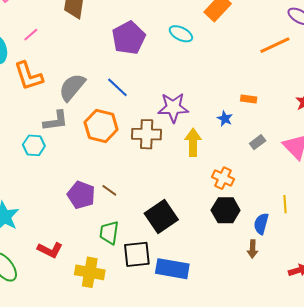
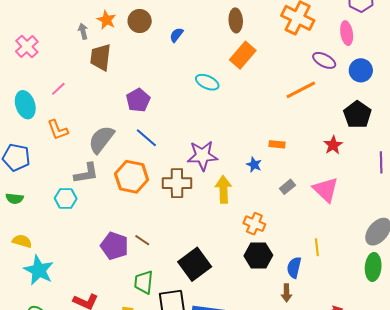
purple pentagon: (129, 38) -> (138, 100), moved, size x0.7
orange L-shape: (29, 76) -> (58, 130), size x0.7

